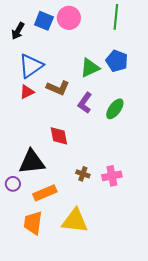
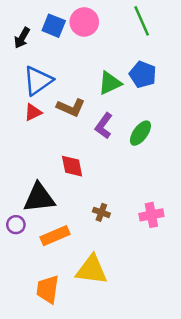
green line: (116, 17) -> (142, 21), turned -30
pink cross: (112, 176) -> (151, 215), moved
orange trapezoid: (33, 223) -> (48, 289), moved

